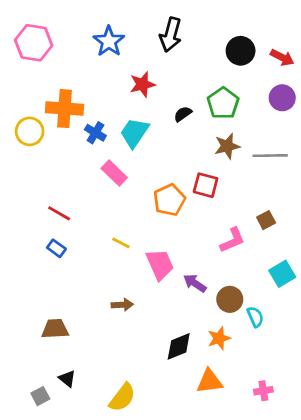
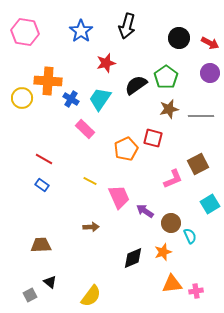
black semicircle: (183, 114) -> (136, 85), size x1.6
brown square: (266, 220) -> (198, 164), size x1.5
orange triangle: (210, 381) -> (172, 284), moved

